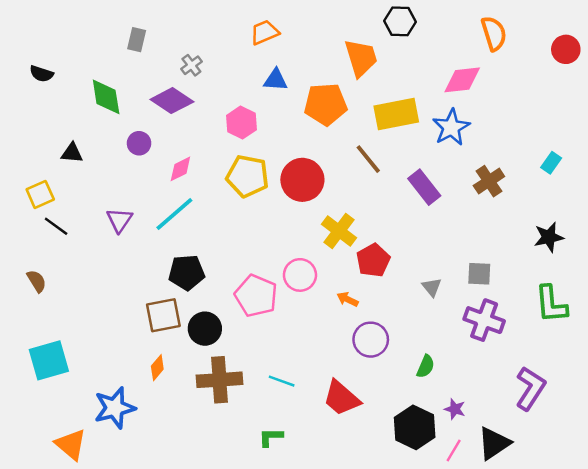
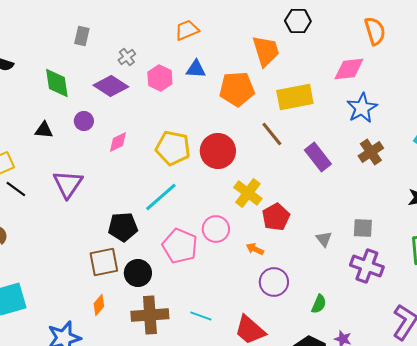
pink hexagon: (241, 123) -> (160, 78), moved
blue star: (451, 127) -> (362, 108), moved
black triangle: (72, 153) -> (44, 130), moved
cyan line: (174, 214) -> (161, 197), moved
purple triangle: (120, 220) -> (68, 184), size x1.4

